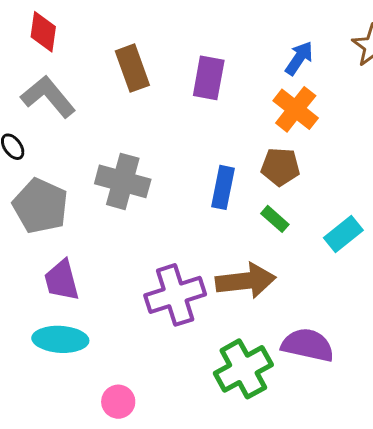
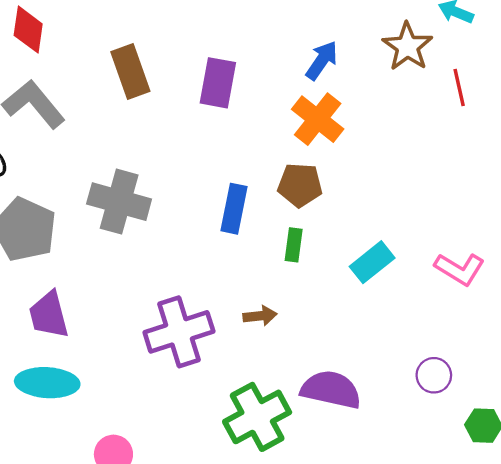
green rectangle: (275, 219) -> (294, 245), turned 56
brown arrow: (246, 281) -> (260, 316), size x0.5

